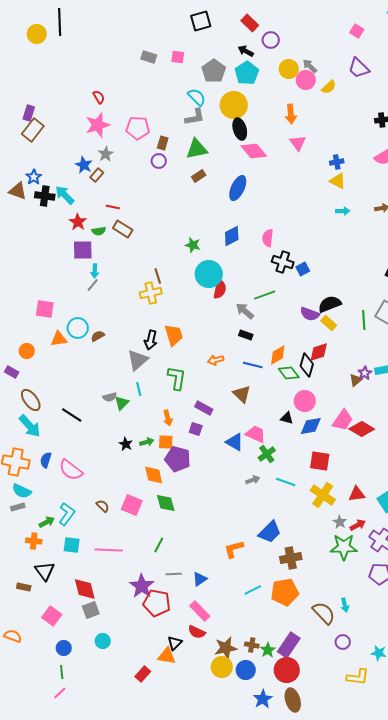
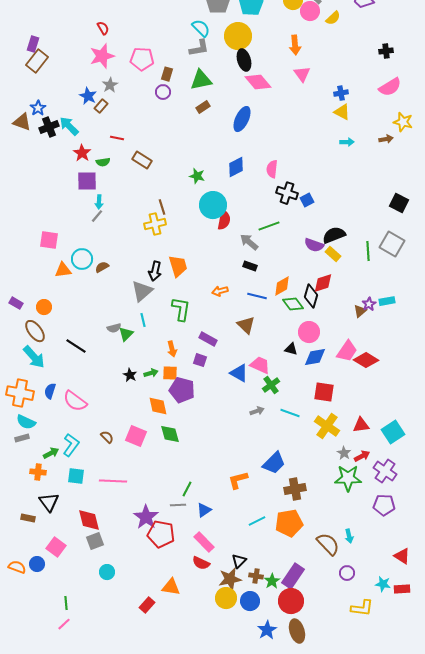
black cross: (45, 196) -> (49, 127), turned -30
brown rectangle: (123, 229) -> (142, 160), moved
orange circle: (27, 351) -> (44, 307), moved
green line: (159, 545) -> (187, 489), moved
black triangle: (175, 643) -> (239, 561), moved
blue circle: (64, 648) -> (37, 564), moved

